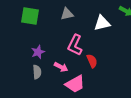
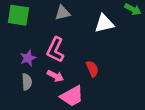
pink L-shape: (75, 45) -> (55, 50), moved

